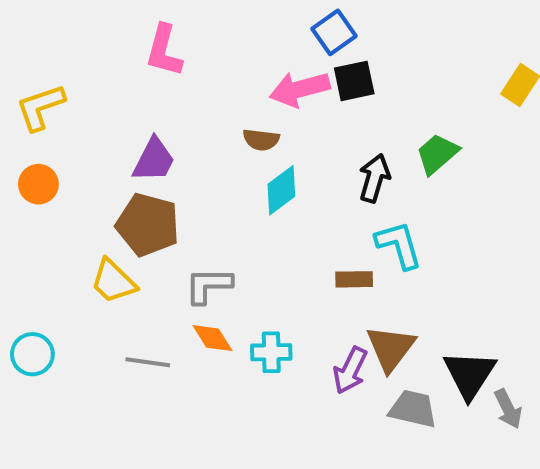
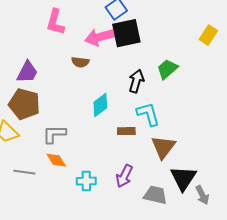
pink L-shape: (164, 51) -> (55, 22), moved
black square: (354, 81) -> (126, 33), size x1.4
cyan diamond: (281, 190) -> (100, 105), moved
brown triangle: (391, 348) -> (163, 147), moved
cyan cross: (271, 352) -> (86, 181), moved

